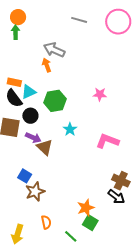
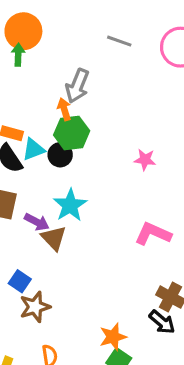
orange circle: (18, 17) -> (23, 31), size x1.5
gray arrow: (54, 50) -> (77, 86), turned -95
green hexagon: (55, 101) -> (72, 133), moved
black circle: (30, 116) -> (60, 155), moved
cyan star: (70, 129) -> (70, 205), moved, size x1.5

